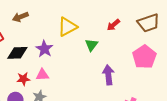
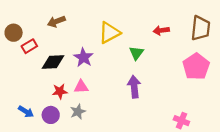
brown trapezoid: (148, 23) -> (201, 28), turned -65
red arrow: (113, 25) -> (161, 30), turned 32
purple arrow: (108, 75) -> (134, 87), moved

